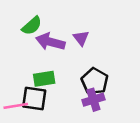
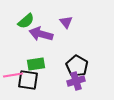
purple triangle: (81, 38) -> (66, 22), moved
pink line: (16, 106) -> (13, 75), moved

